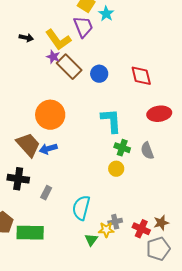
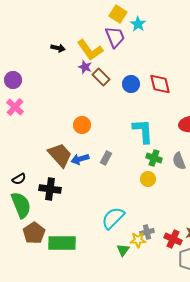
brown rectangle: (69, 67) -> (101, 77), size x0.7
red diamond: (141, 76) -> (160, 84), moved
orange circle: (50, 115) -> (82, 125), size x0.6
gray rectangle: (46, 193) -> (106, 158), moved
cyan semicircle: (81, 208) -> (113, 218), turned 30

